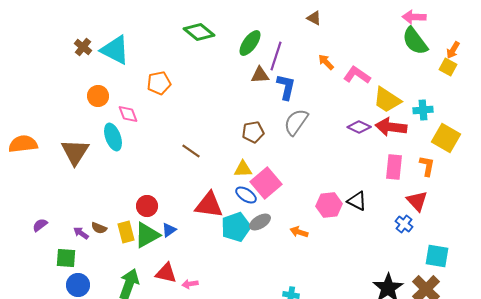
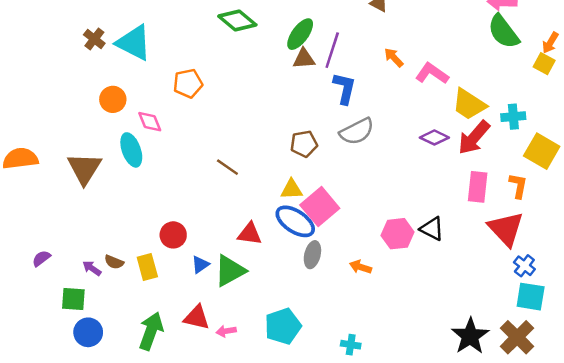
brown triangle: (260, 75) -> (304, 59), moved
gray semicircle: (296, 122) -> (357, 131), turned -152
red arrow: (391, 127) -> (474, 138), turned -56
blue ellipse: (246, 195) -> (295, 221), size x1.5
red triangle: (417, 201) -> (506, 229), size x1.4
red triangle: (209, 205) -> (250, 234), size x0.7
gray ellipse: (260, 222) -> (312, 255), turned -45
blue cross: (404, 224) -> (524, 266), moved
cyan pentagon: (236, 227) -> (283, 326), moved
green triangle: (147, 235) -> (230, 271), moved

